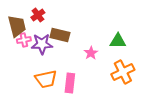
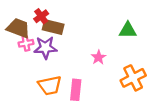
brown trapezoid: (17, 26) -> (18, 28), turned -55
brown rectangle: (60, 35) -> (53, 27), moved
green triangle: (118, 41) -> (128, 30), moved

